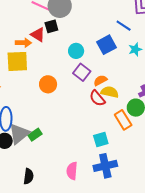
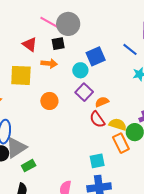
red triangle: (38, 35) -> (30, 44), moved
orange arrow: (23, 43) -> (49, 64), moved
blue square: (106, 45) -> (96, 56), moved
yellow semicircle: (110, 92) -> (118, 124), moved
green rectangle: (35, 135) -> (29, 166), moved

